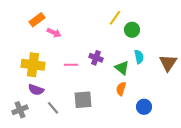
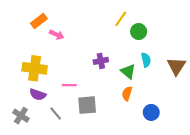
purple cross: (96, 58) -> (101, 61), turned -32
pink line: (71, 65) -> (69, 85), moved
gray cross: (20, 110) -> (21, 116), turned -35

